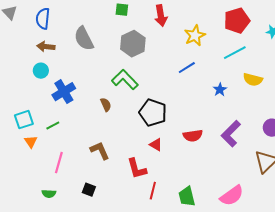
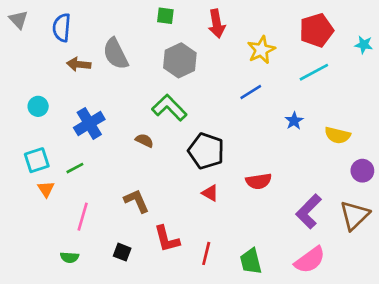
brown arrow: (46, 47) -> (79, 64), moved
cyan circle: (41, 71) -> (38, 106), moved
yellow semicircle: (253, 80) -> (337, 135), moved
brown semicircle: (106, 105) -> (144, 140), turned -40
purple L-shape: (231, 134) -> (309, 211), moved
red L-shape: (137, 169) -> (167, 239), moved

